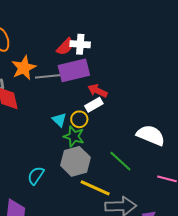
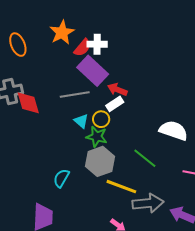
orange star: (24, 68) -> (62, 32), moved
purple rectangle: (74, 70) -> (93, 71), turned 60
gray line: (50, 76) -> (75, 95), moved

